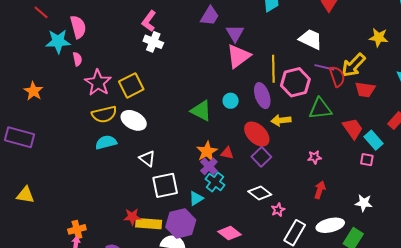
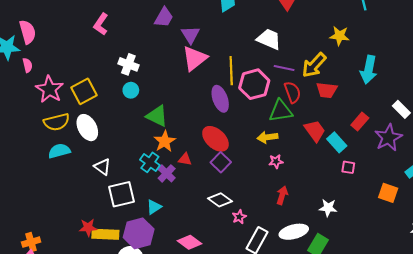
white cross: (153, 42) -> (128, 64), moved
red semicircle: (337, 76) -> (293, 92), moved
cyan circle: (231, 101) -> (131, 90), moved
white ellipse: (134, 120) -> (87, 128), turned 35
yellow arrow: (281, 120) -> (267, 137), moved
orange star: (207, 151) -> (165, 141), moved
pink square: (367, 160) -> (348, 167), moved
cyan cross: (215, 182) -> (150, 162), moved

